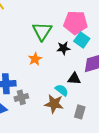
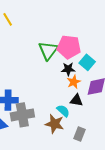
pink pentagon: (76, 23) -> (69, 47), moved
orange star: (35, 59) -> (74, 82), moved
gray cross: (21, 97) -> (22, 115), size x1.6

